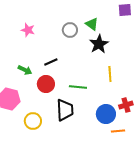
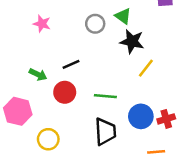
black star: (99, 44) -> (132, 42), turned -30
yellow line: (110, 74) -> (146, 68), moved, turned 42
black trapezoid: (65, 110) -> (105, 132), moved
blue circle: (106, 114) -> (141, 116), moved

